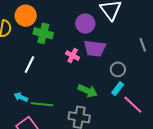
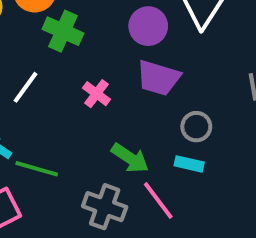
pink cross: (73, 56) -> (96, 94), moved
cyan rectangle: (118, 89) -> (189, 164), turned 56
pink line: (133, 105) -> (158, 201), moved

